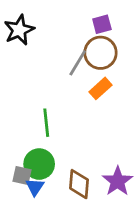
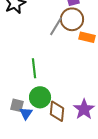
orange rectangle: (100, 88) -> (87, 37), moved, turned 56
green circle: (39, 164) -> (40, 97), moved

